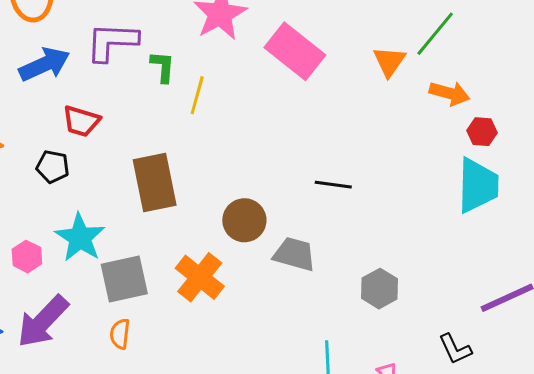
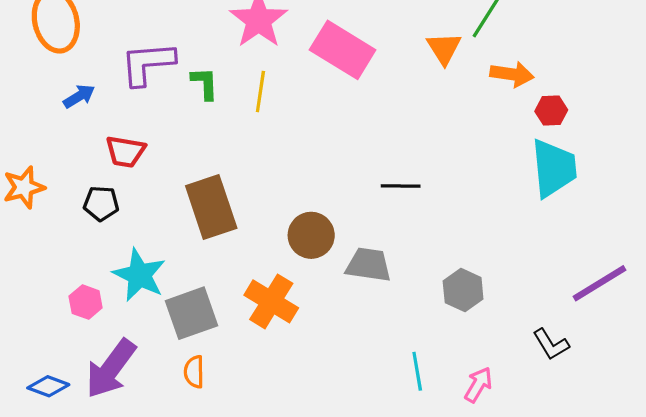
blue arrow: (44, 64) -> (79, 96), size x0.6
yellow line: (197, 95) -> (260, 91), moved

